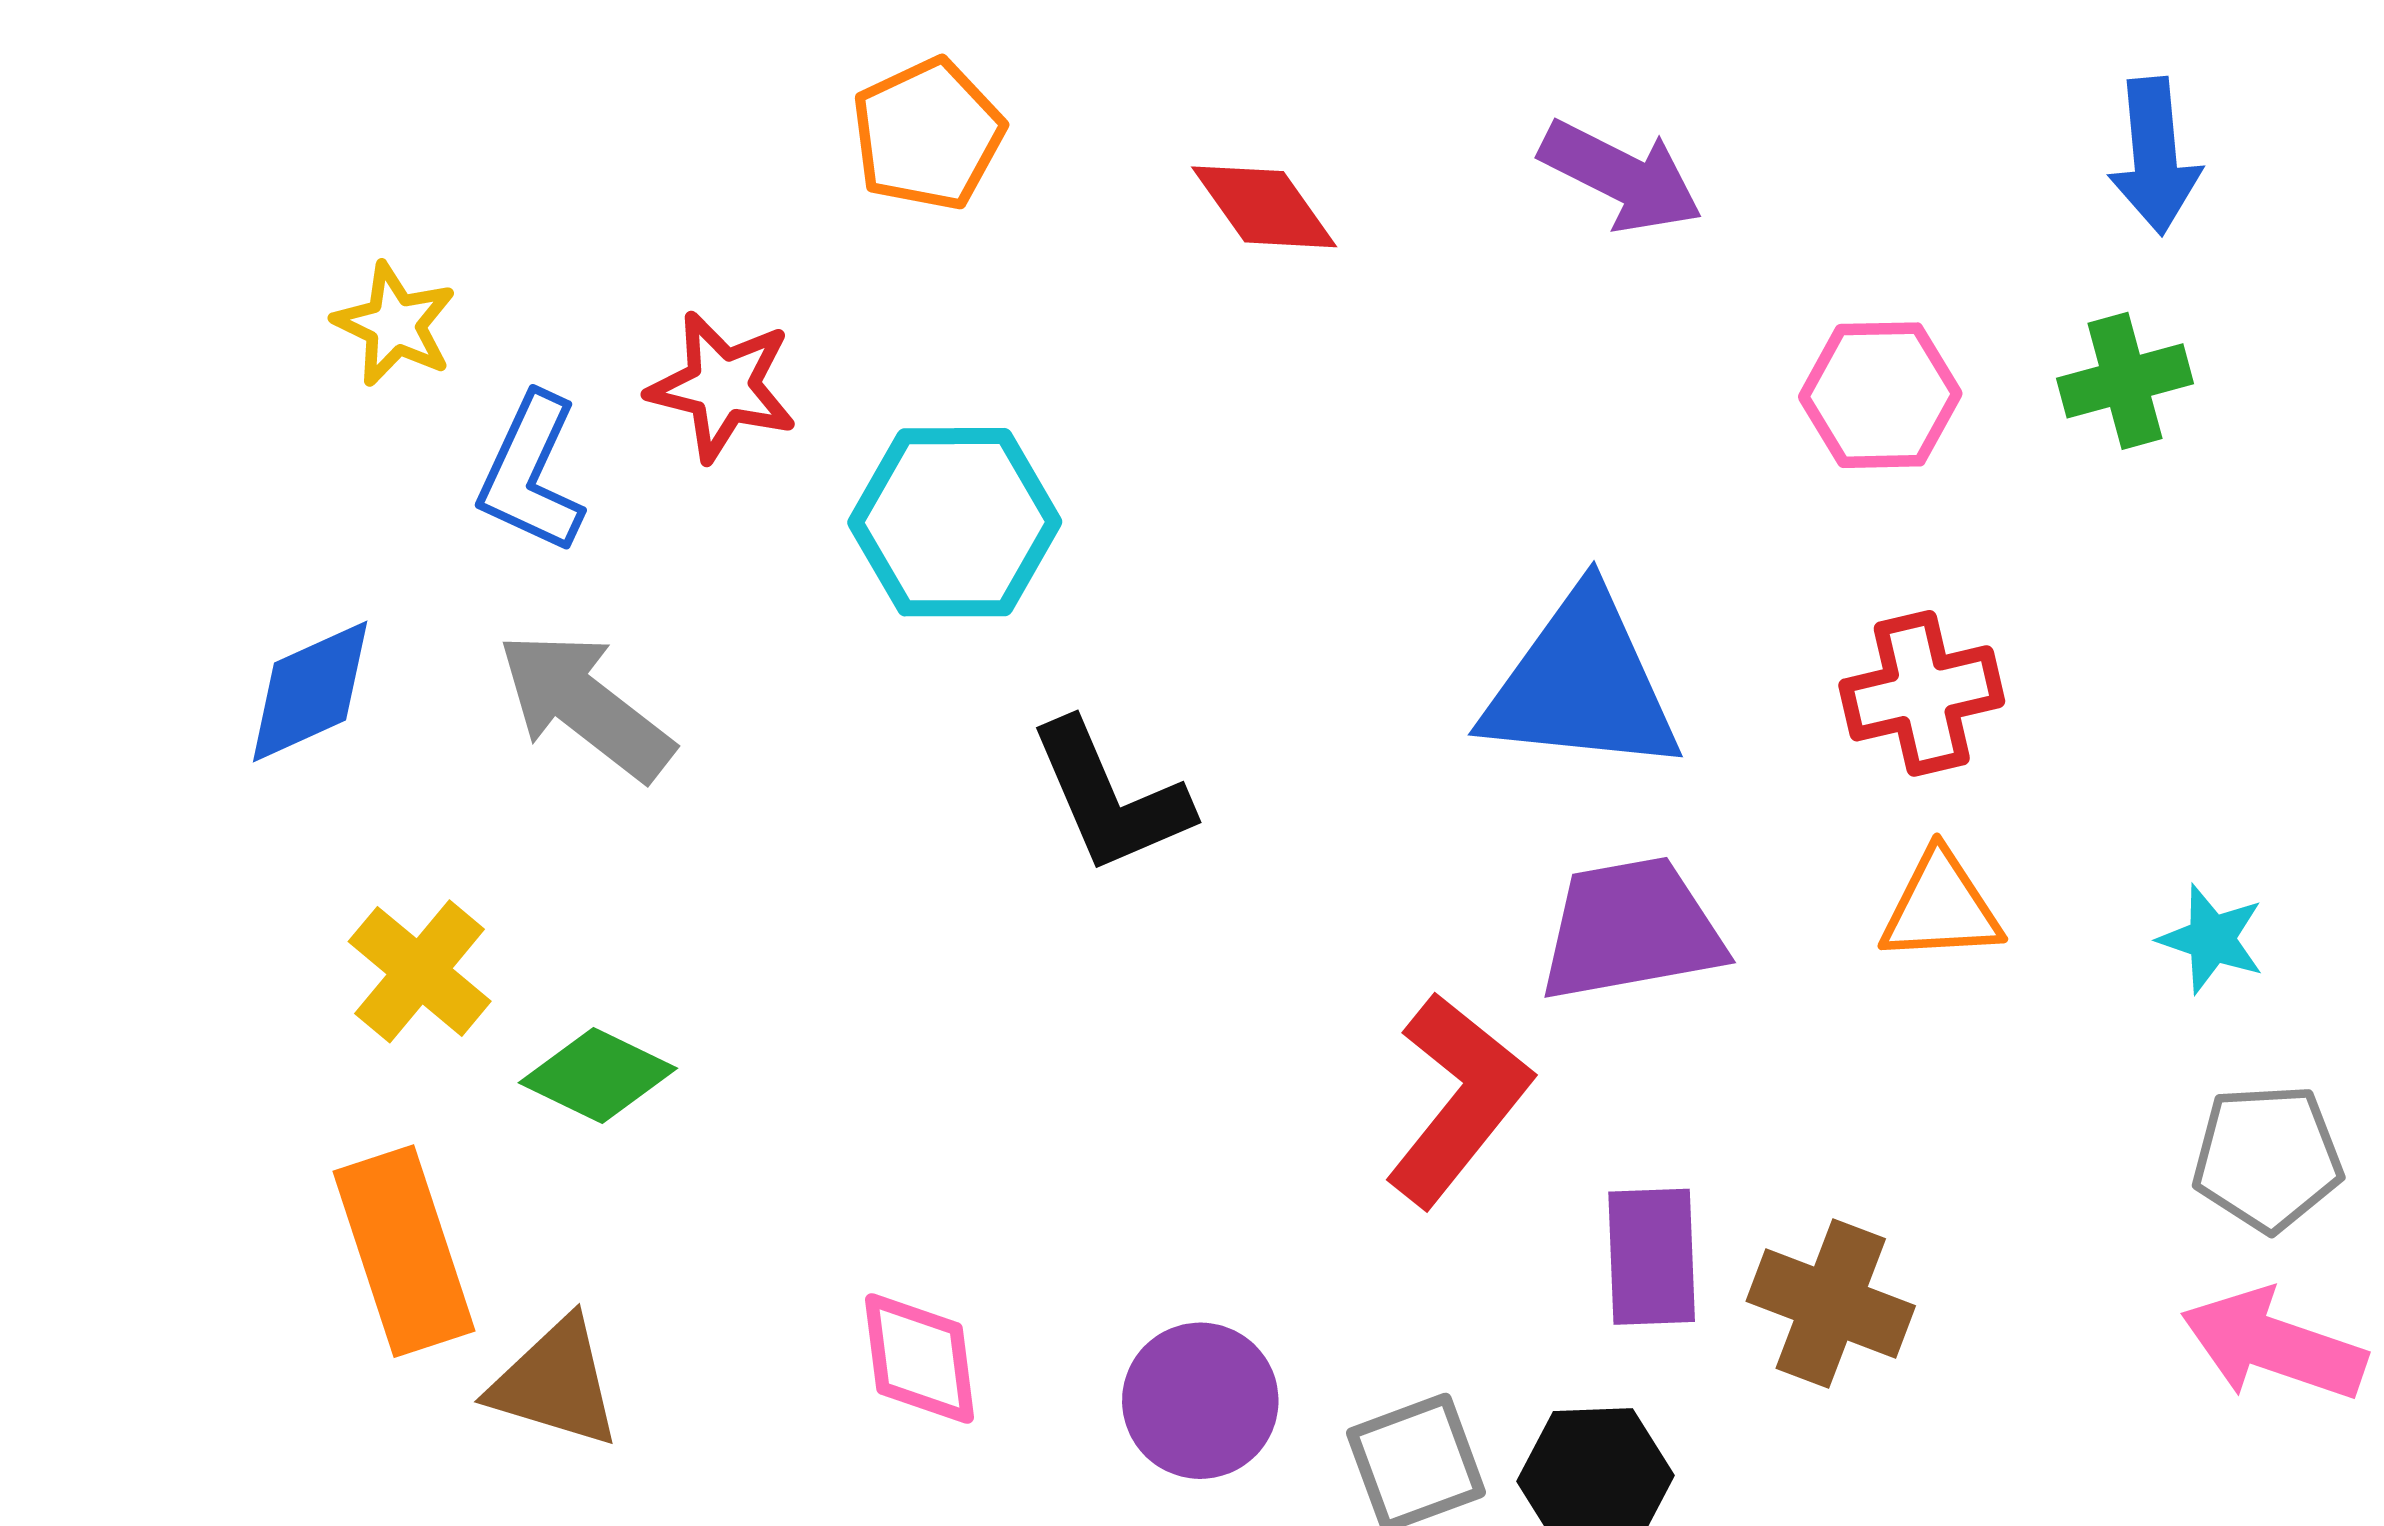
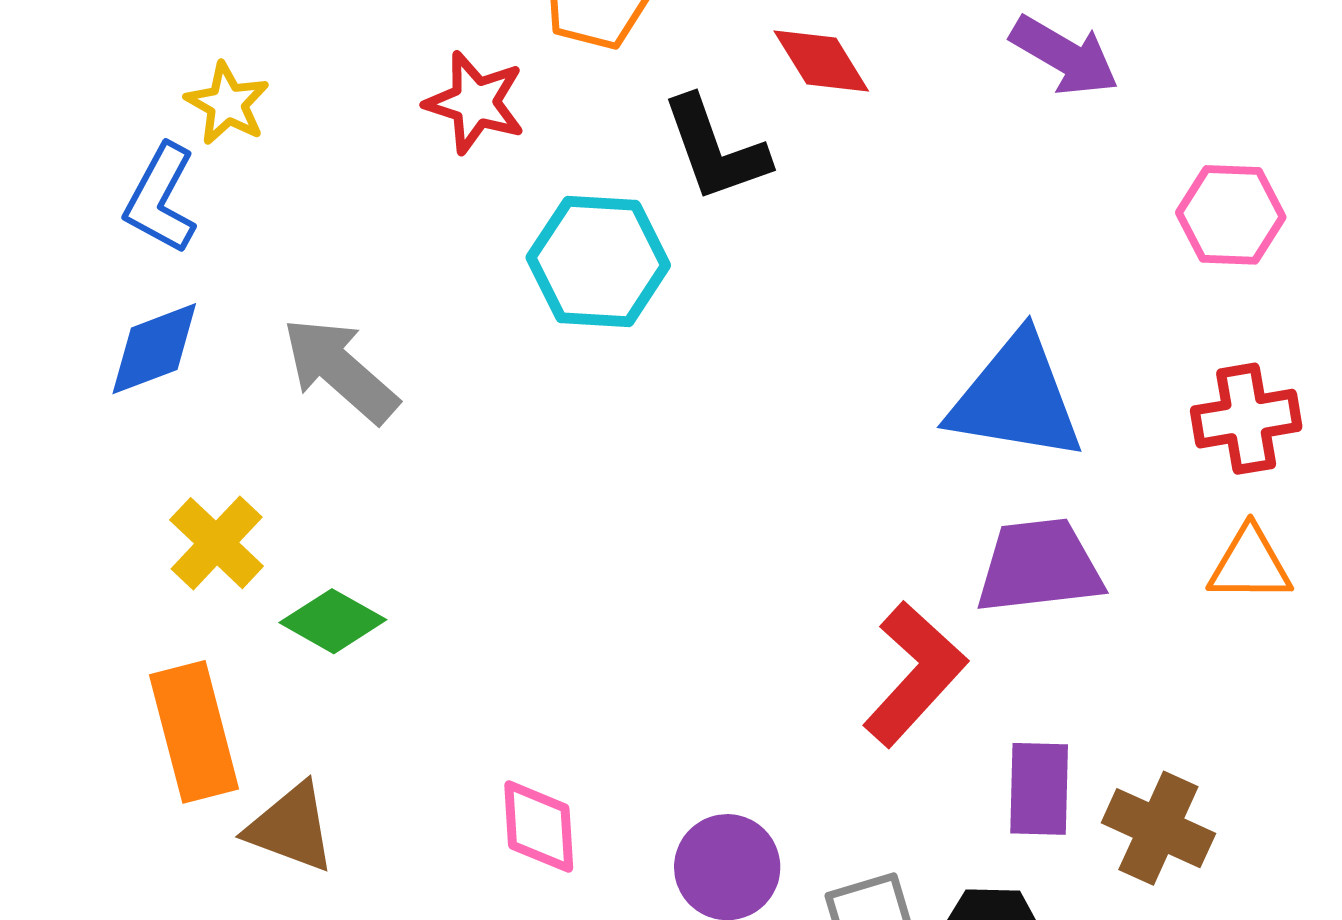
red star: (722, 386) -> (475, 103), moved
blue L-shape: (531, 474) -> (161, 199), moved
black L-shape: (1110, 797) -> (715, 149), moved

